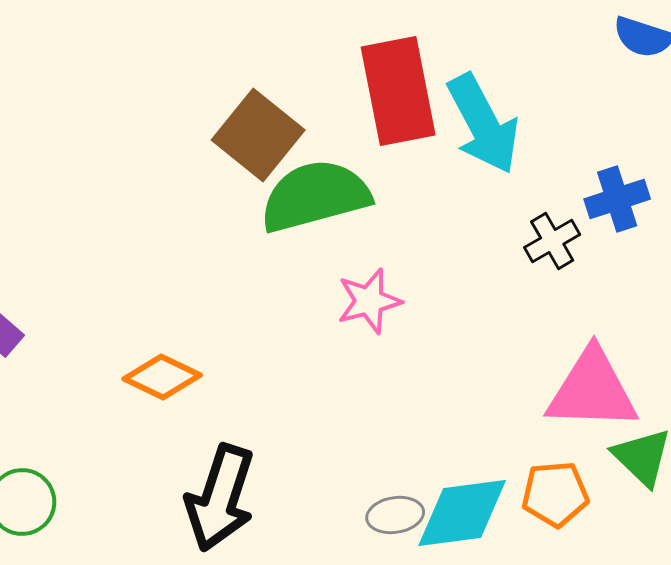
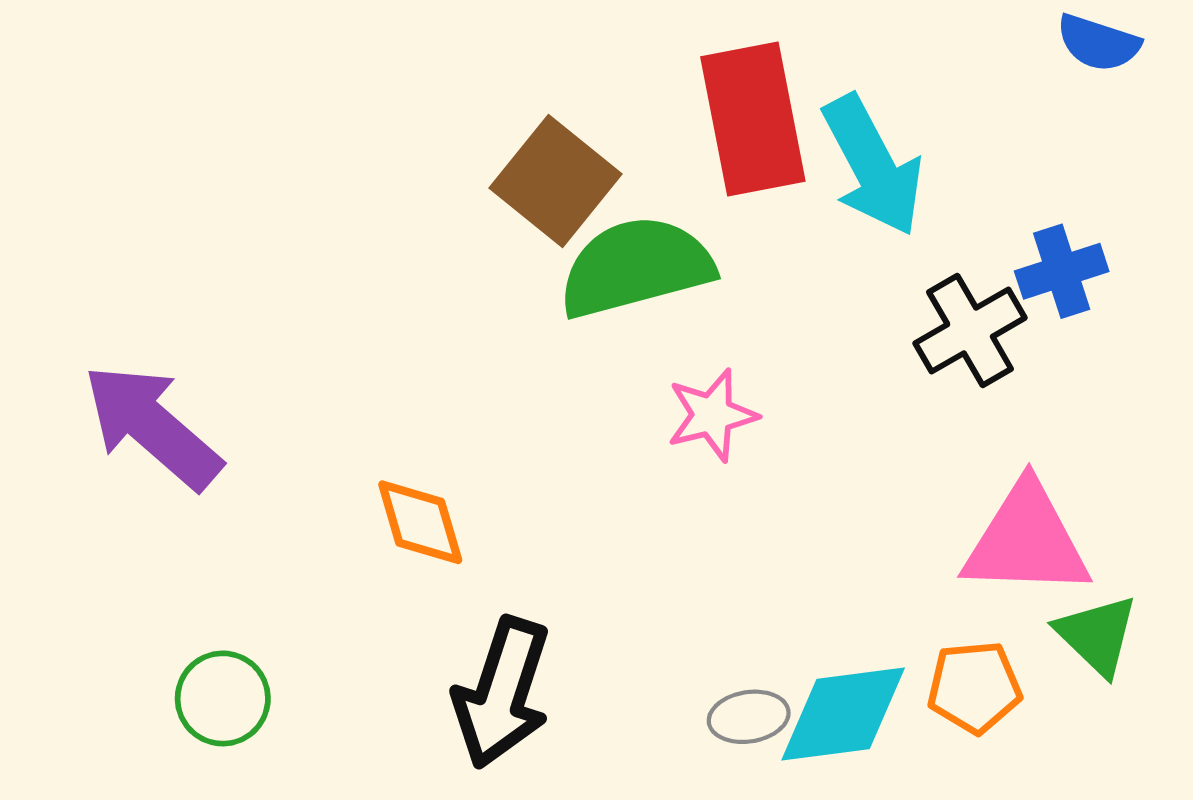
black cross: (552, 241) -> (970, 330), size x1.4
orange diamond: (162, 377) -> (420, 522), turned 48

